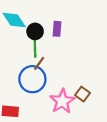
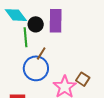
purple rectangle: (57, 29) -> (56, 21), size x1.6
green line: (35, 47) -> (25, 37), moved

